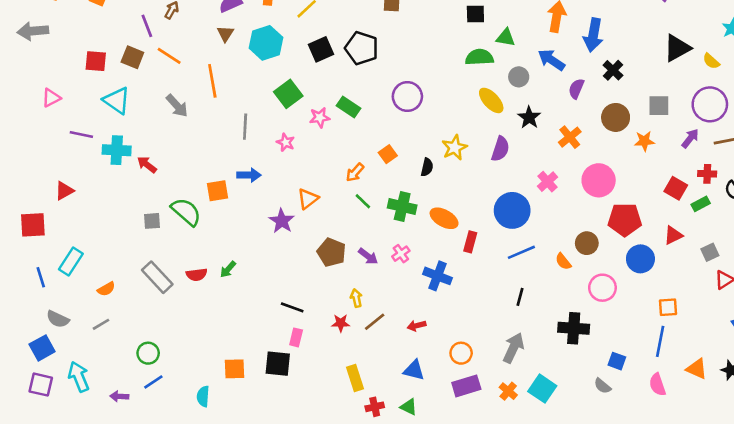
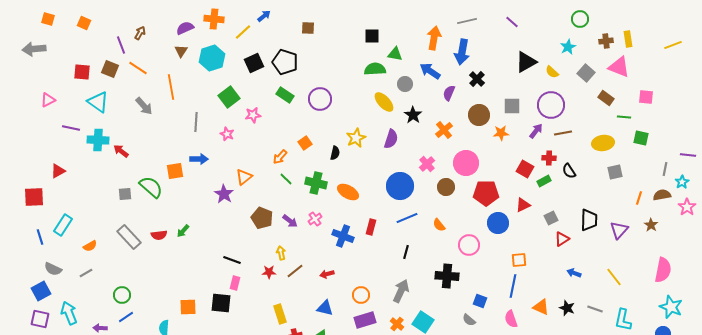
green rectangle: (348, 107) -> (285, 95), moved
red rectangle: (470, 242) -> (371, 227), moved
brown circle: (587, 243) -> (446, 187), moved

